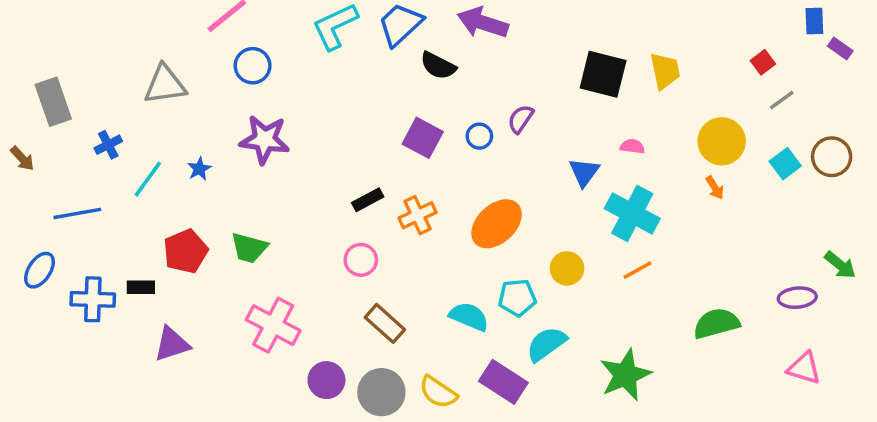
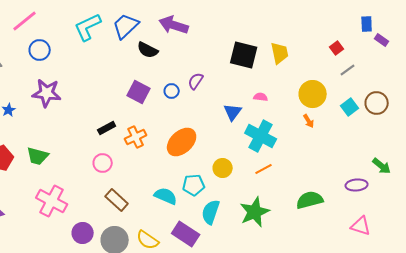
cyan semicircle: (546, 344) -> (211, 212), turned -35
green star: (625, 375) -> (255, 212), moved

